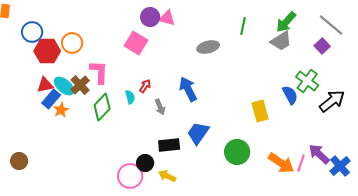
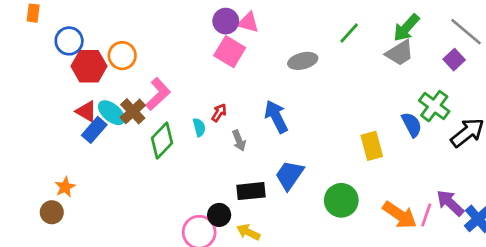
green line: (243, 26) -> (349, 33), turned 30
pink square: (136, 43) -> (230, 52), moved
pink L-shape: (99, 72) -> (158, 94), turned 45
red triangle: (45, 85) -> (86, 111), turned 42
orange star: (61, 110) -> (65, 187), moved

